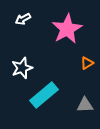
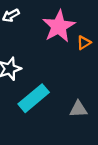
orange triangle: (87, 63) -> (84, 43), moved

